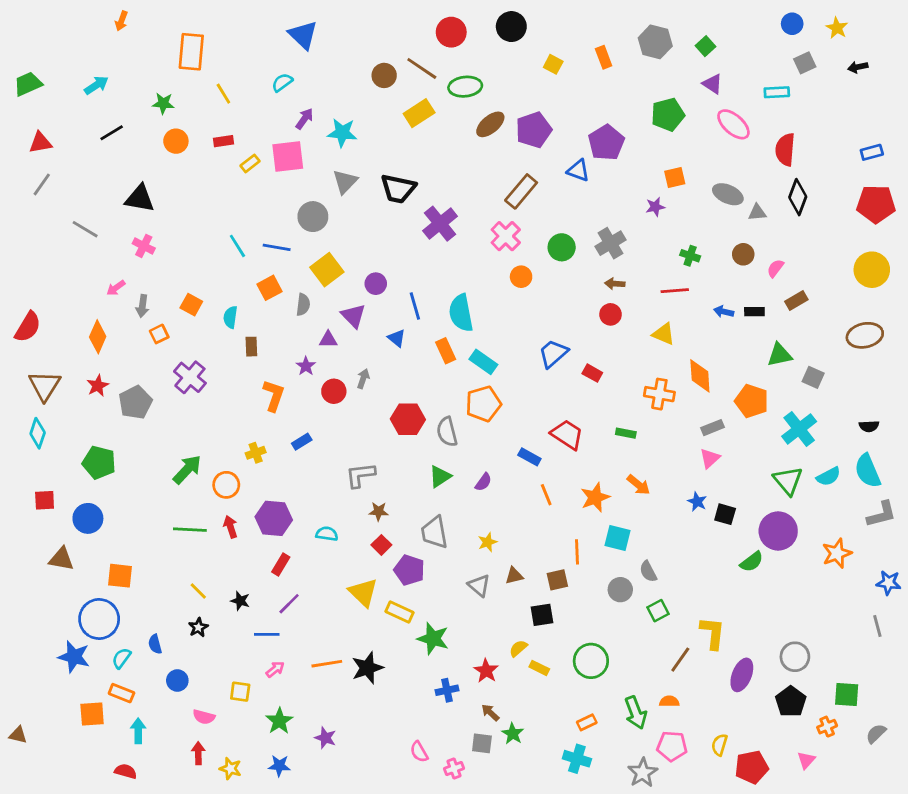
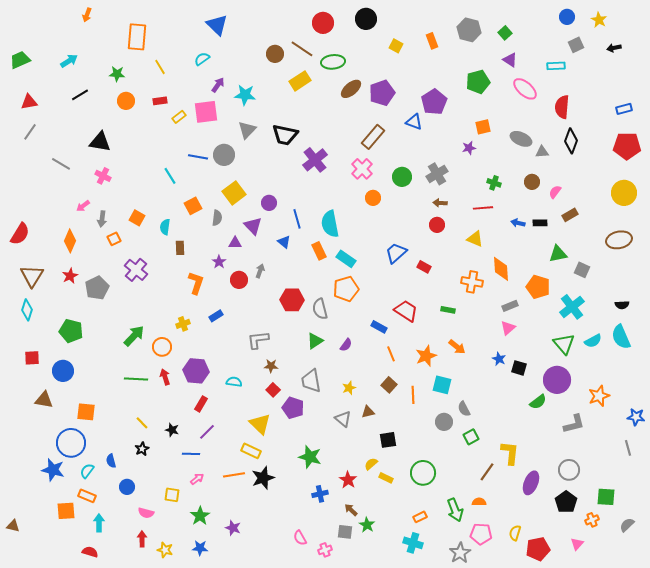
blue line: (277, 247) -> (198, 157), moved
gray L-shape: (882, 514) -> (574, 424), moved
brown square: (557, 580) -> (389, 385), moved, turned -35
yellow rectangle: (400, 612) -> (251, 451), moved

